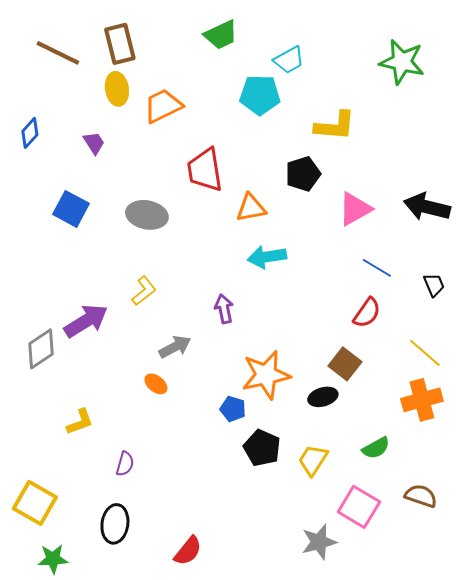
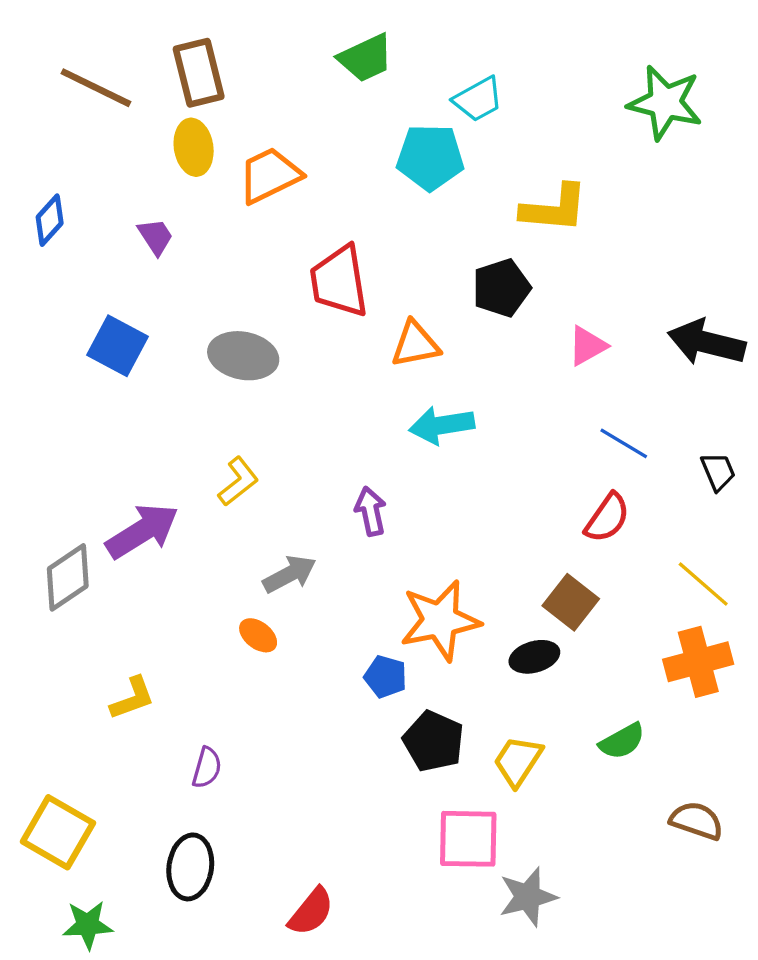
pink triangle: (355, 209) -> (587, 346), size x0.7
pink square: (359, 507) -> (468, 839), moved, turned -30

